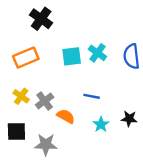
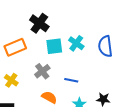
black cross: (41, 19) -> (39, 23), moved
gray cross: (45, 101) -> (42, 71), moved

